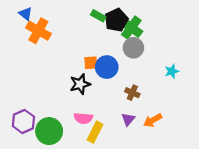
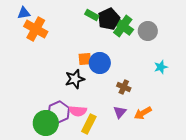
blue triangle: (26, 14) -> (24, 13), turned -48
gray circle: (133, 48) -> (148, 31), moved
purple hexagon: (23, 121) -> (59, 112), moved

